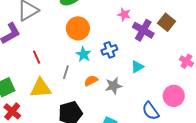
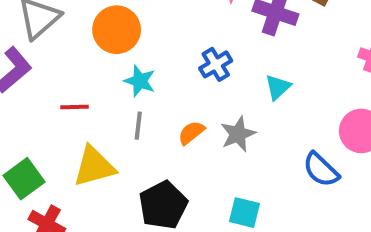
orange circle: (78, 28) -> (117, 30), moved
cyan star: (83, 54) -> (140, 81), moved
red line: (37, 57) -> (74, 107), turned -56

